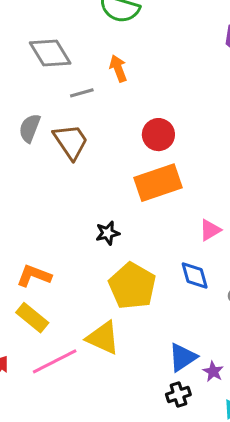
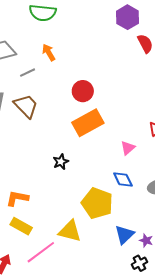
yellow pentagon: (132, 286) -> (97, 203), moved
black cross: (178, 394) -> (139, 263), moved

